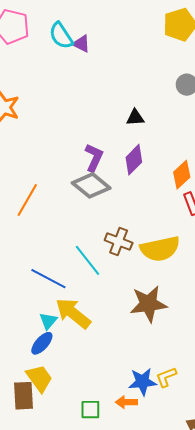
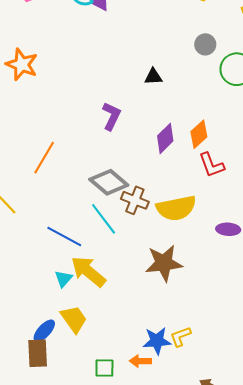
purple diamond: (134, 160) -> (165, 138), moved
gray diamond: (91, 185) -> (109, 182), moved
blue ellipse: (42, 343) -> (44, 331), moved
yellow trapezoid: (39, 378) -> (74, 319), moved

